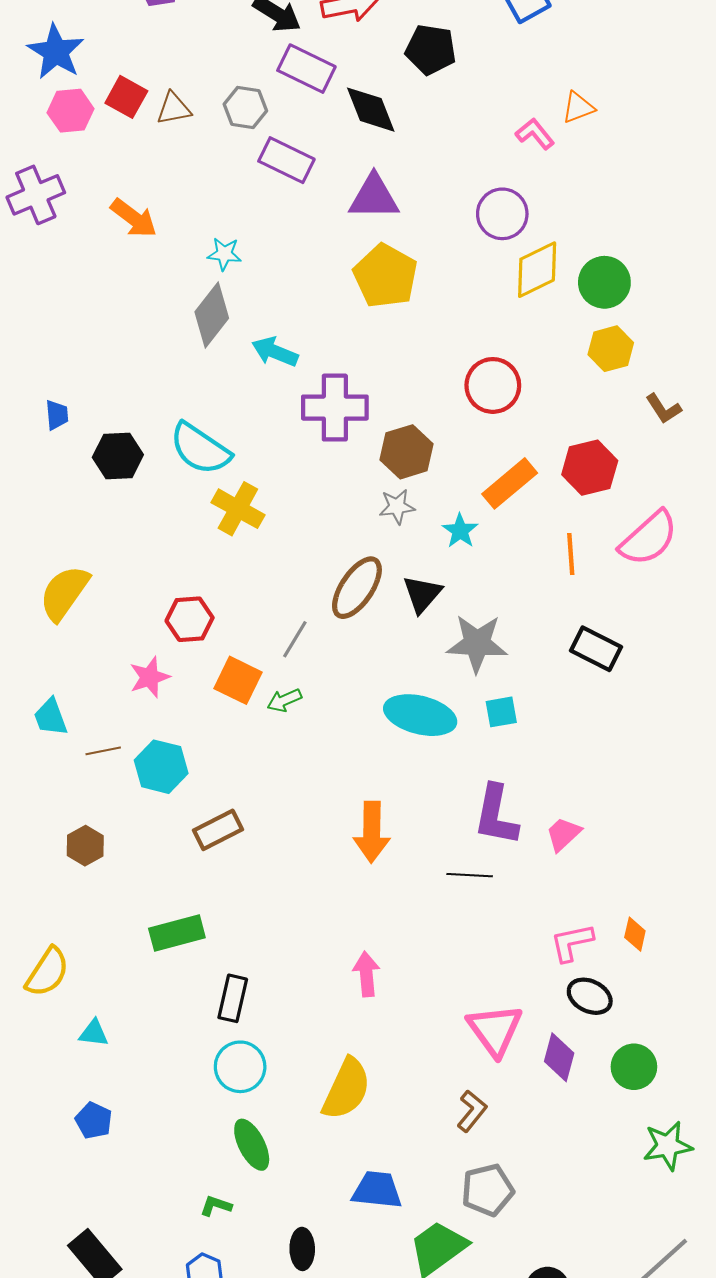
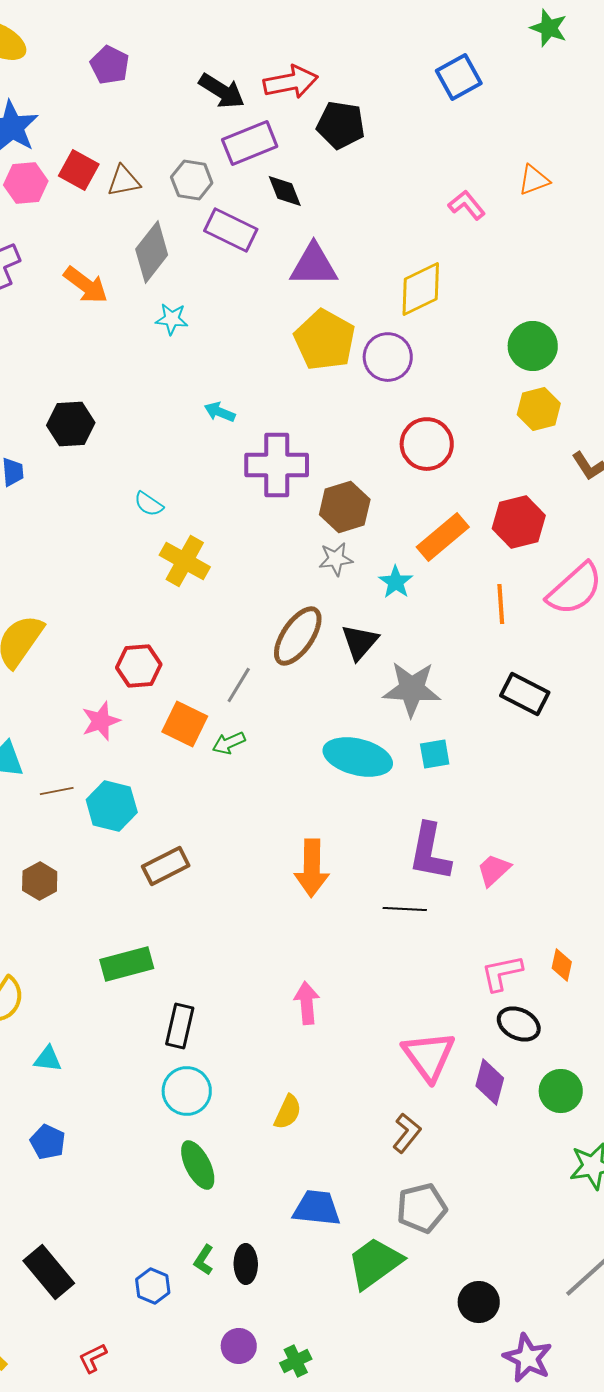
black pentagon: (431, 50) -> (341, 125), moved
purple rectangle: (306, 69) -> (250, 143), turned -48
orange triangle: (578, 107) -> (534, 180), moved
black diamond: (371, 110) -> (285, 191), moved, size x0.7
purple circle: (502, 214) -> (388, 357), moved
yellow diamond: (537, 270) -> (421, 289), moved
gray diamond: (212, 315) -> (152, 252), moved
cyan arrow: (275, 352) -> (220, 412), size x0.7
cyan semicircle: (200, 449) -> (149, 504), size x0.5
black hexagon: (118, 456) -> (71, 424), moved
yellow semicircle: (346, 1089) -> (288, 1112), size x0.6
green L-shape: (216, 1206) -> (204, 1260), moved, turned -76

